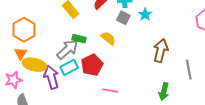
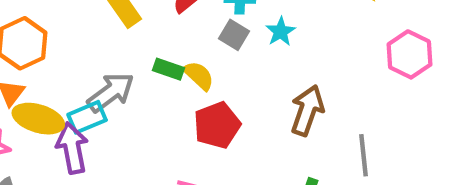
green rectangle: (79, 39) -> (169, 69), moved
red pentagon: (92, 65) -> (217, 125), moved
cyan rectangle: (69, 67) -> (87, 117), moved

